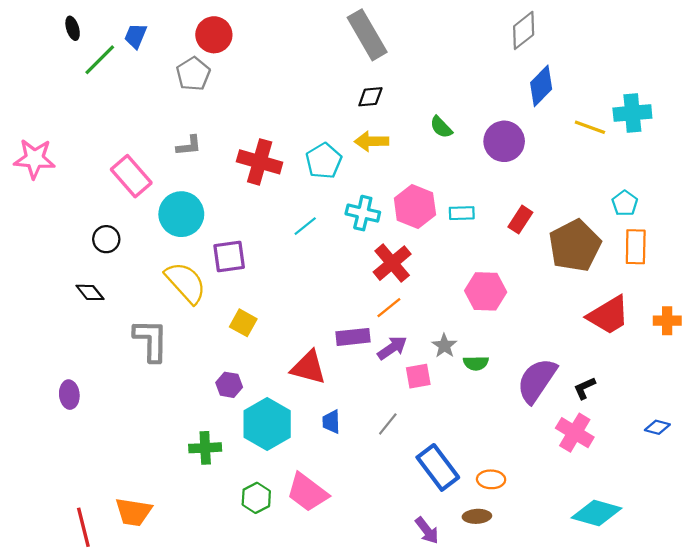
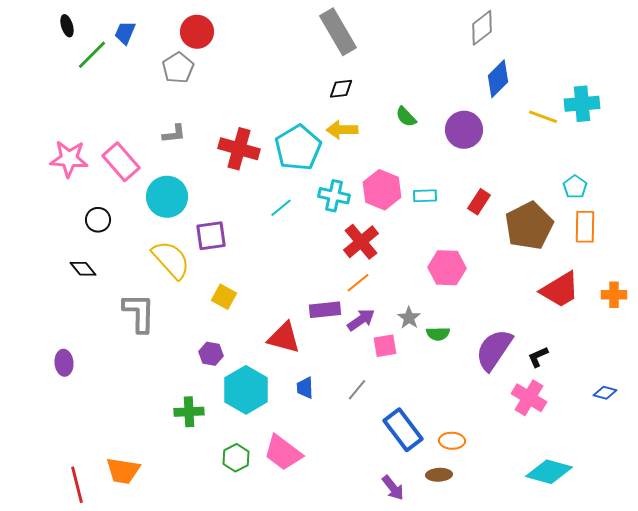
pink star: (35, 159) -> (69, 159), moved
cyan pentagon: (324, 161) -> (298, 148), size x1.4

